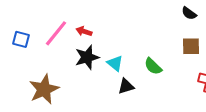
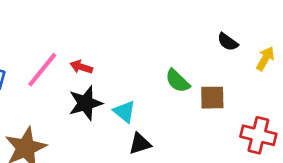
brown square: (191, 46) -> (212, 98), moved
green semicircle: (153, 66) -> (177, 81), moved

